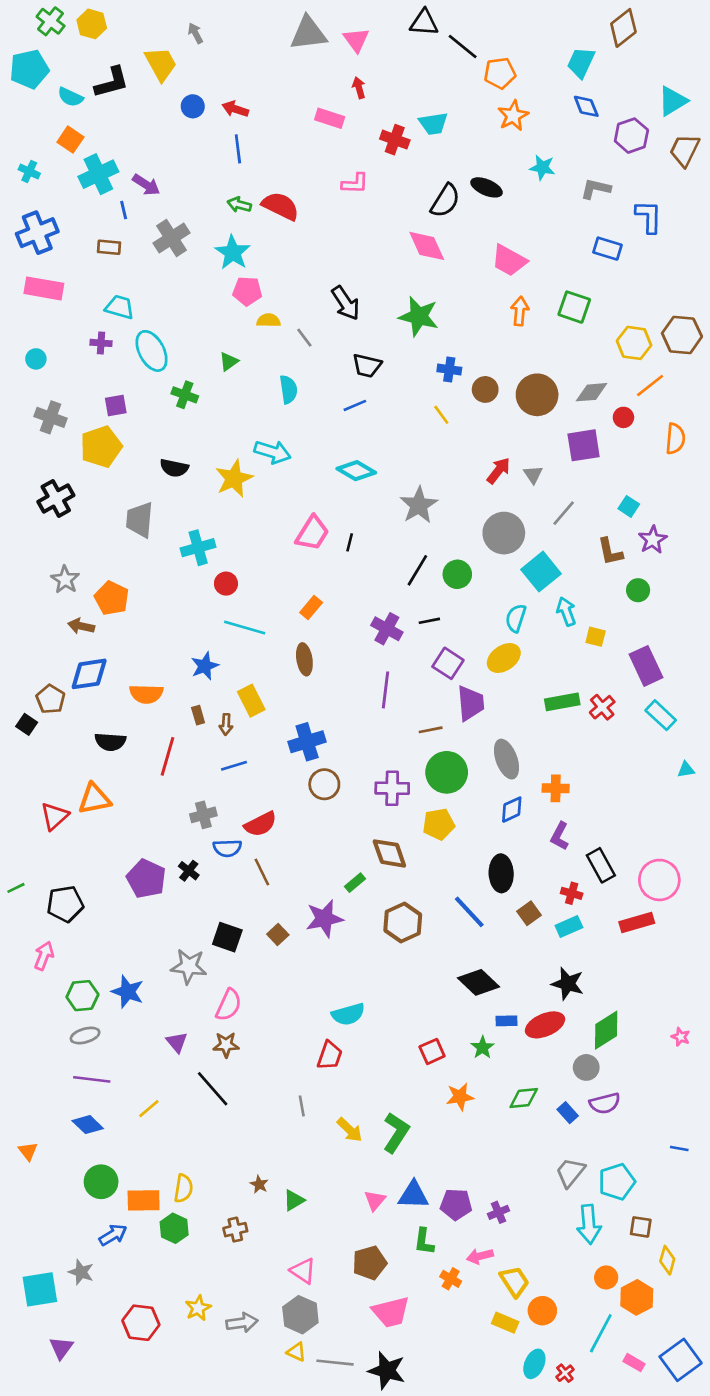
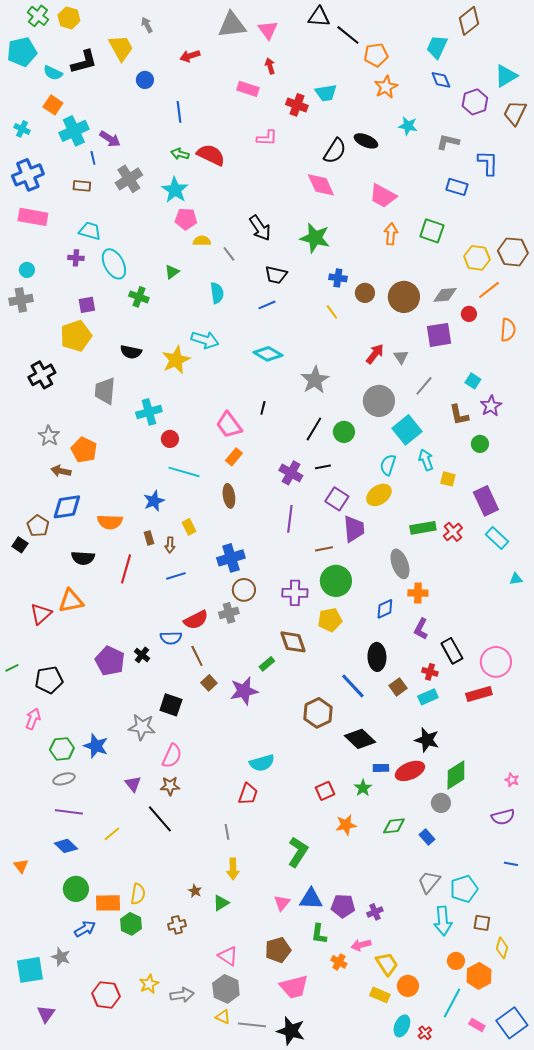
red arrow: (235, 109) -> (190, 56), moved, turned -36
gray cross: (51, 417) -> (21, 300), moved, turned -30
pink trapezoid: (312, 533) -> (229, 425), moved, turned 112
yellow rectangle: (251, 701) -> (189, 527), size x0.7
gray ellipse: (506, 759) -> (400, 564), moved
gray cross: (203, 815) -> (229, 613), moved
brown hexagon: (403, 923) -> (318, 713), moved
brown square: (278, 934) -> (209, 683), moved
purple semicircle: (605, 1103) -> (503, 817), moved
yellow arrow: (350, 1130) -> (233, 869), moved, turned 45

